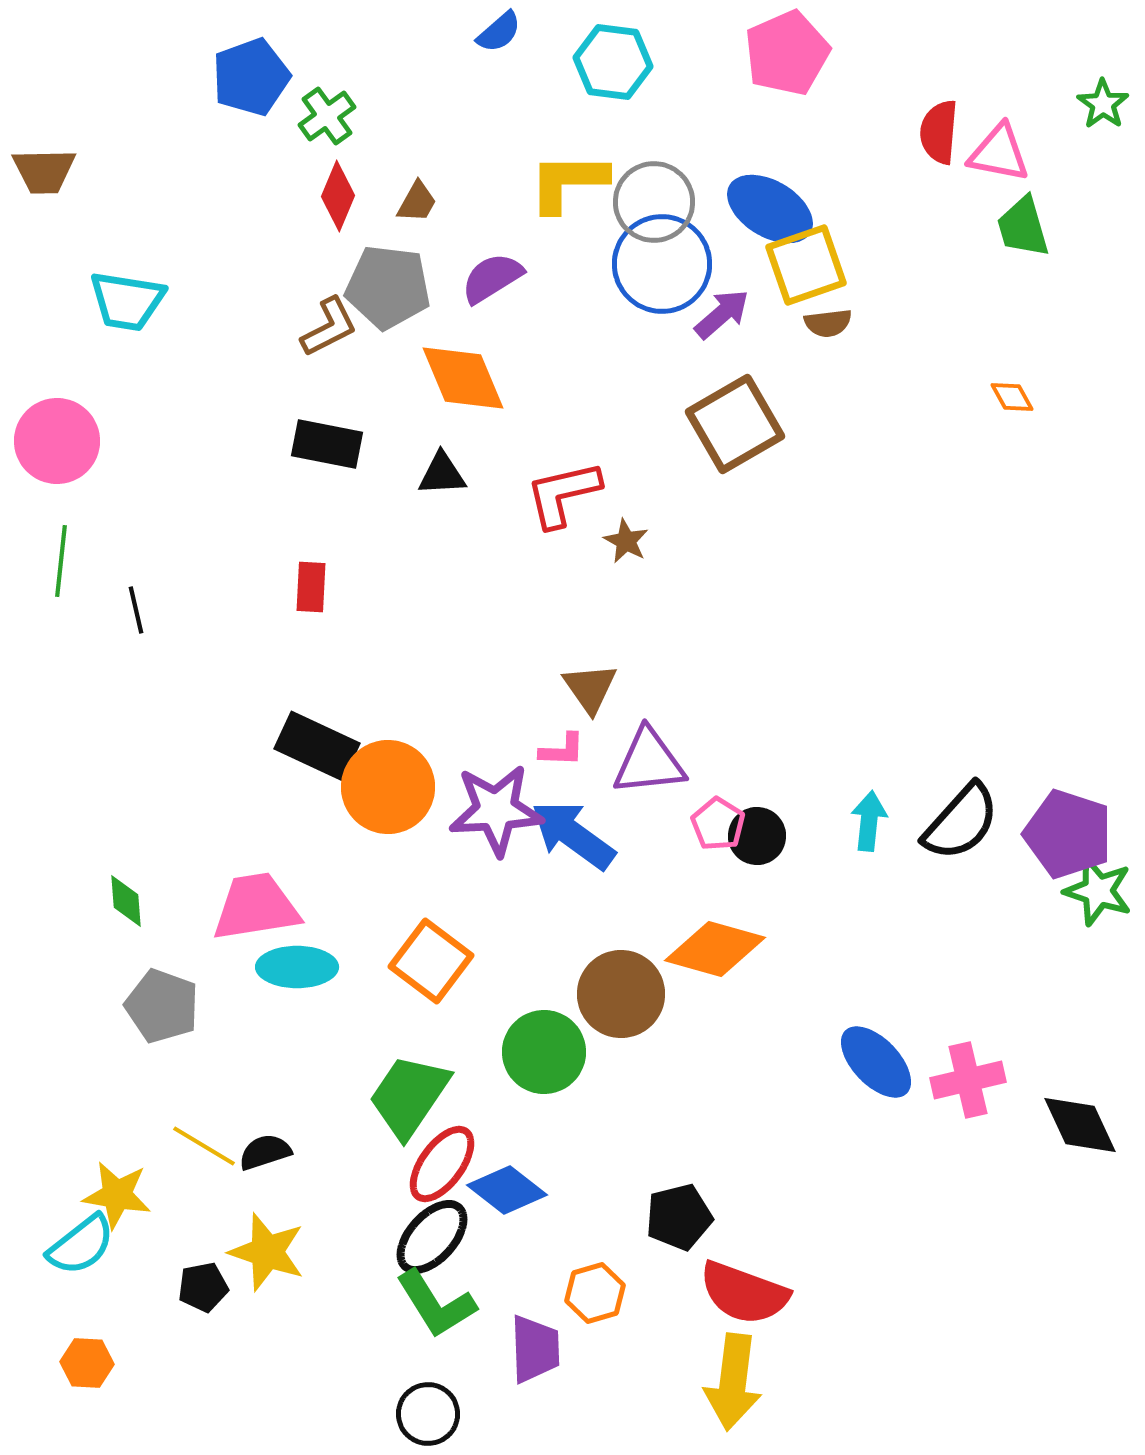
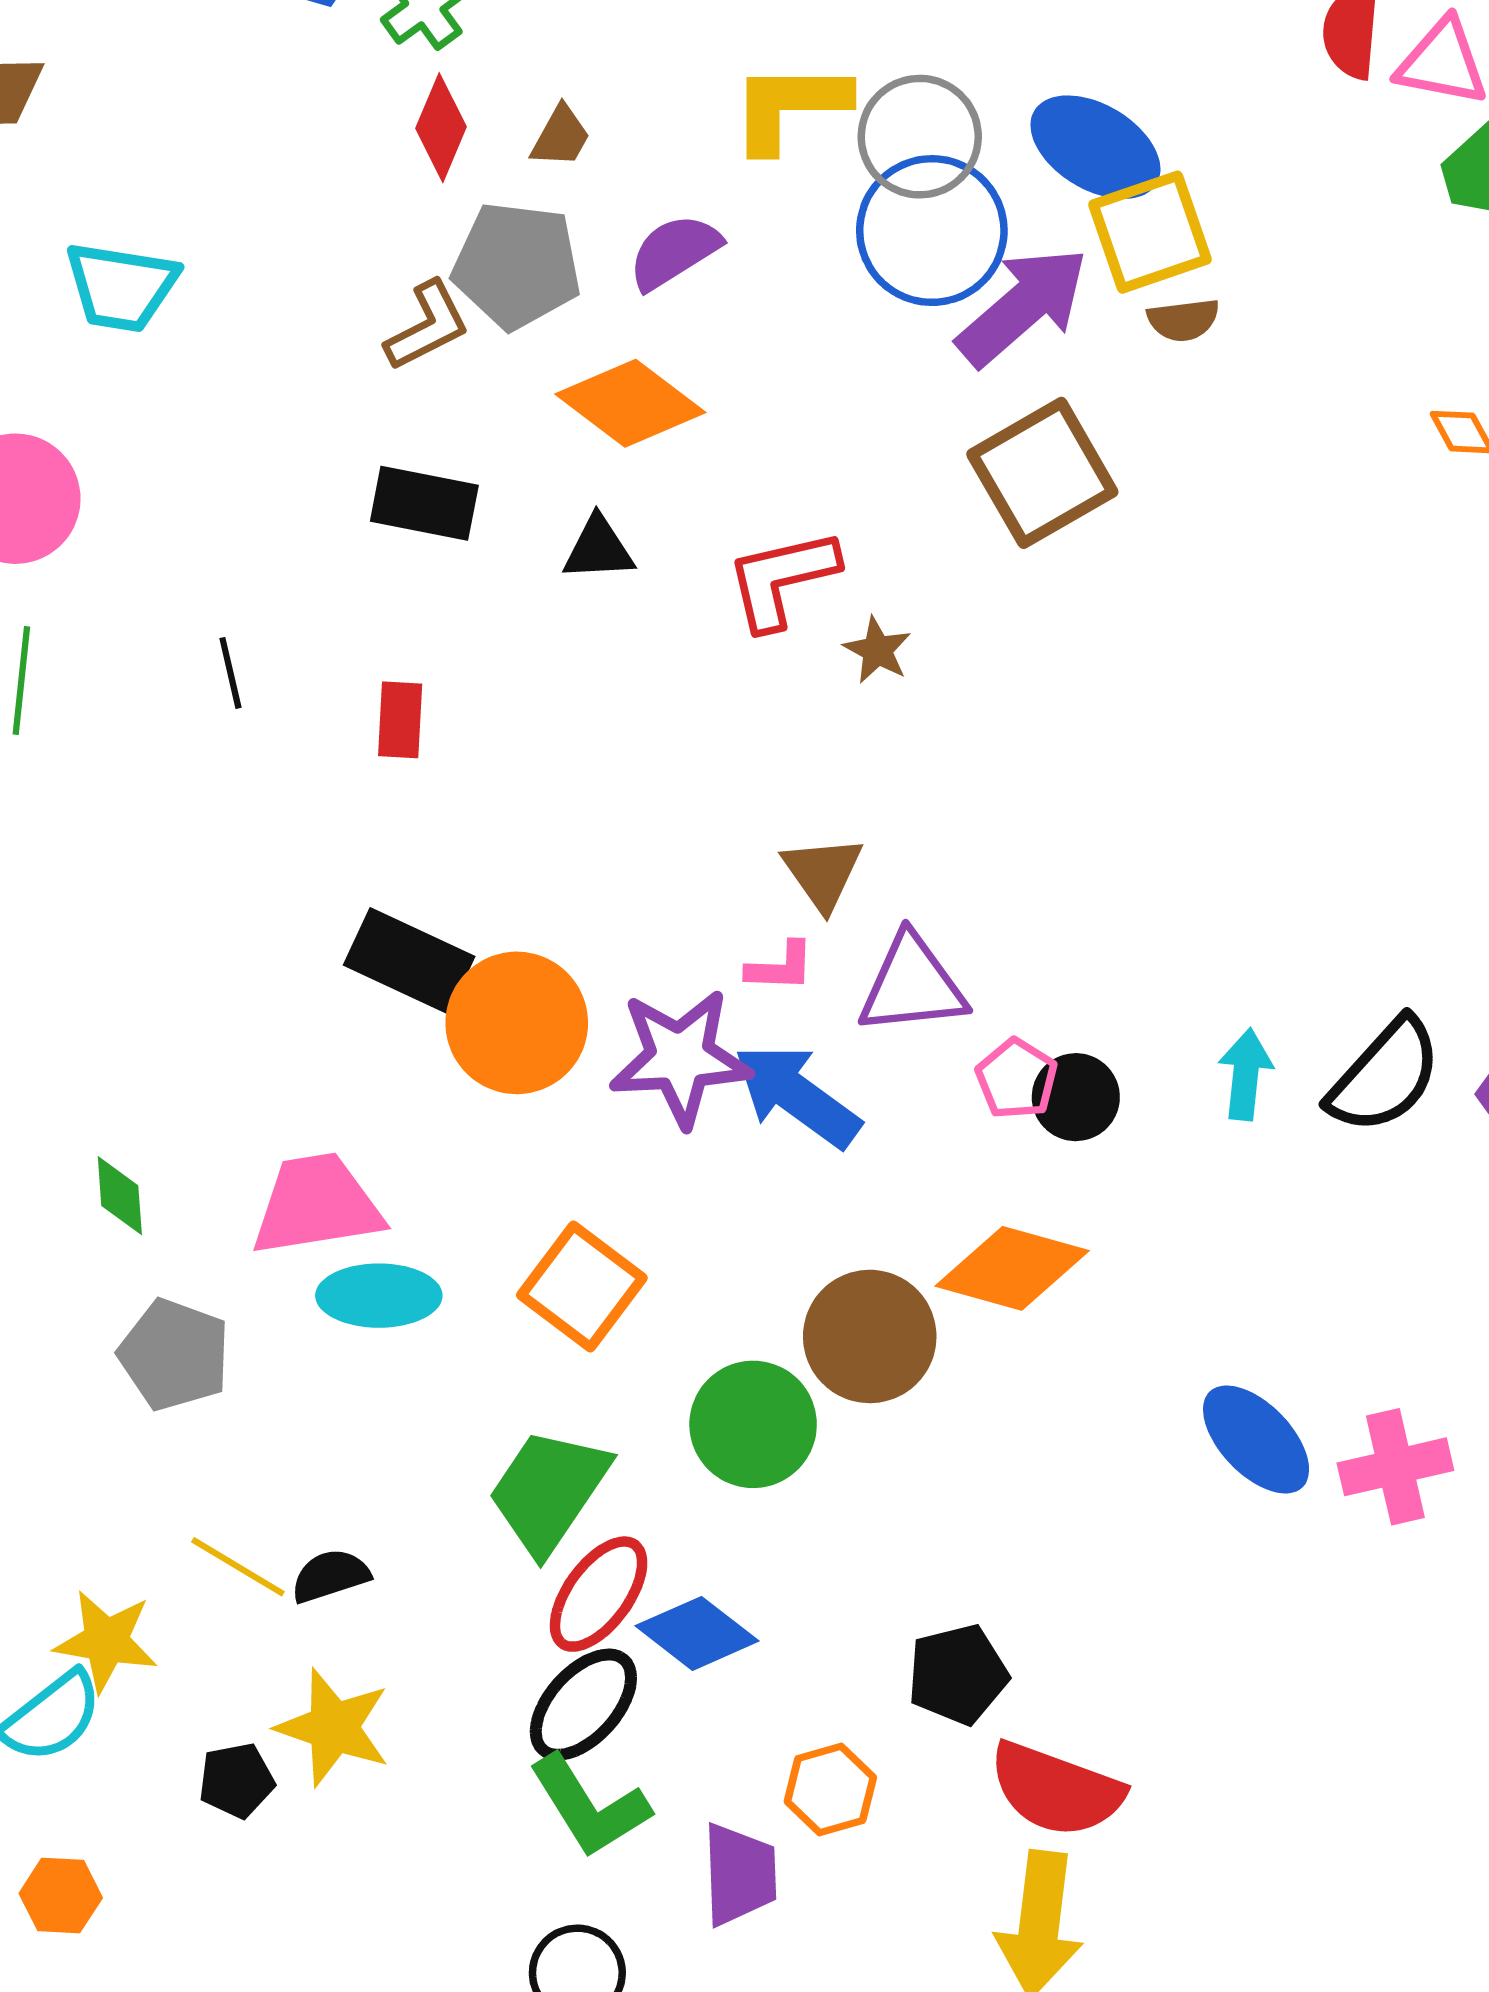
purple arrow: (722, 314) -> (1023, 306), size x1.6
orange diamond: (463, 378) -> (630, 403), turned -30
black line: (136, 610) -> (230, 673), moved

